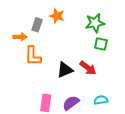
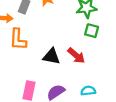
black triangle: (65, 70) -> (51, 56), turned 30

